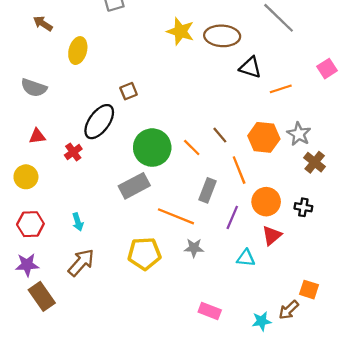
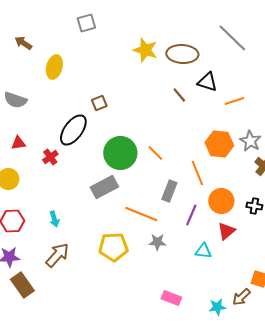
brown line: (220, 135) -> (179, 95), moved

